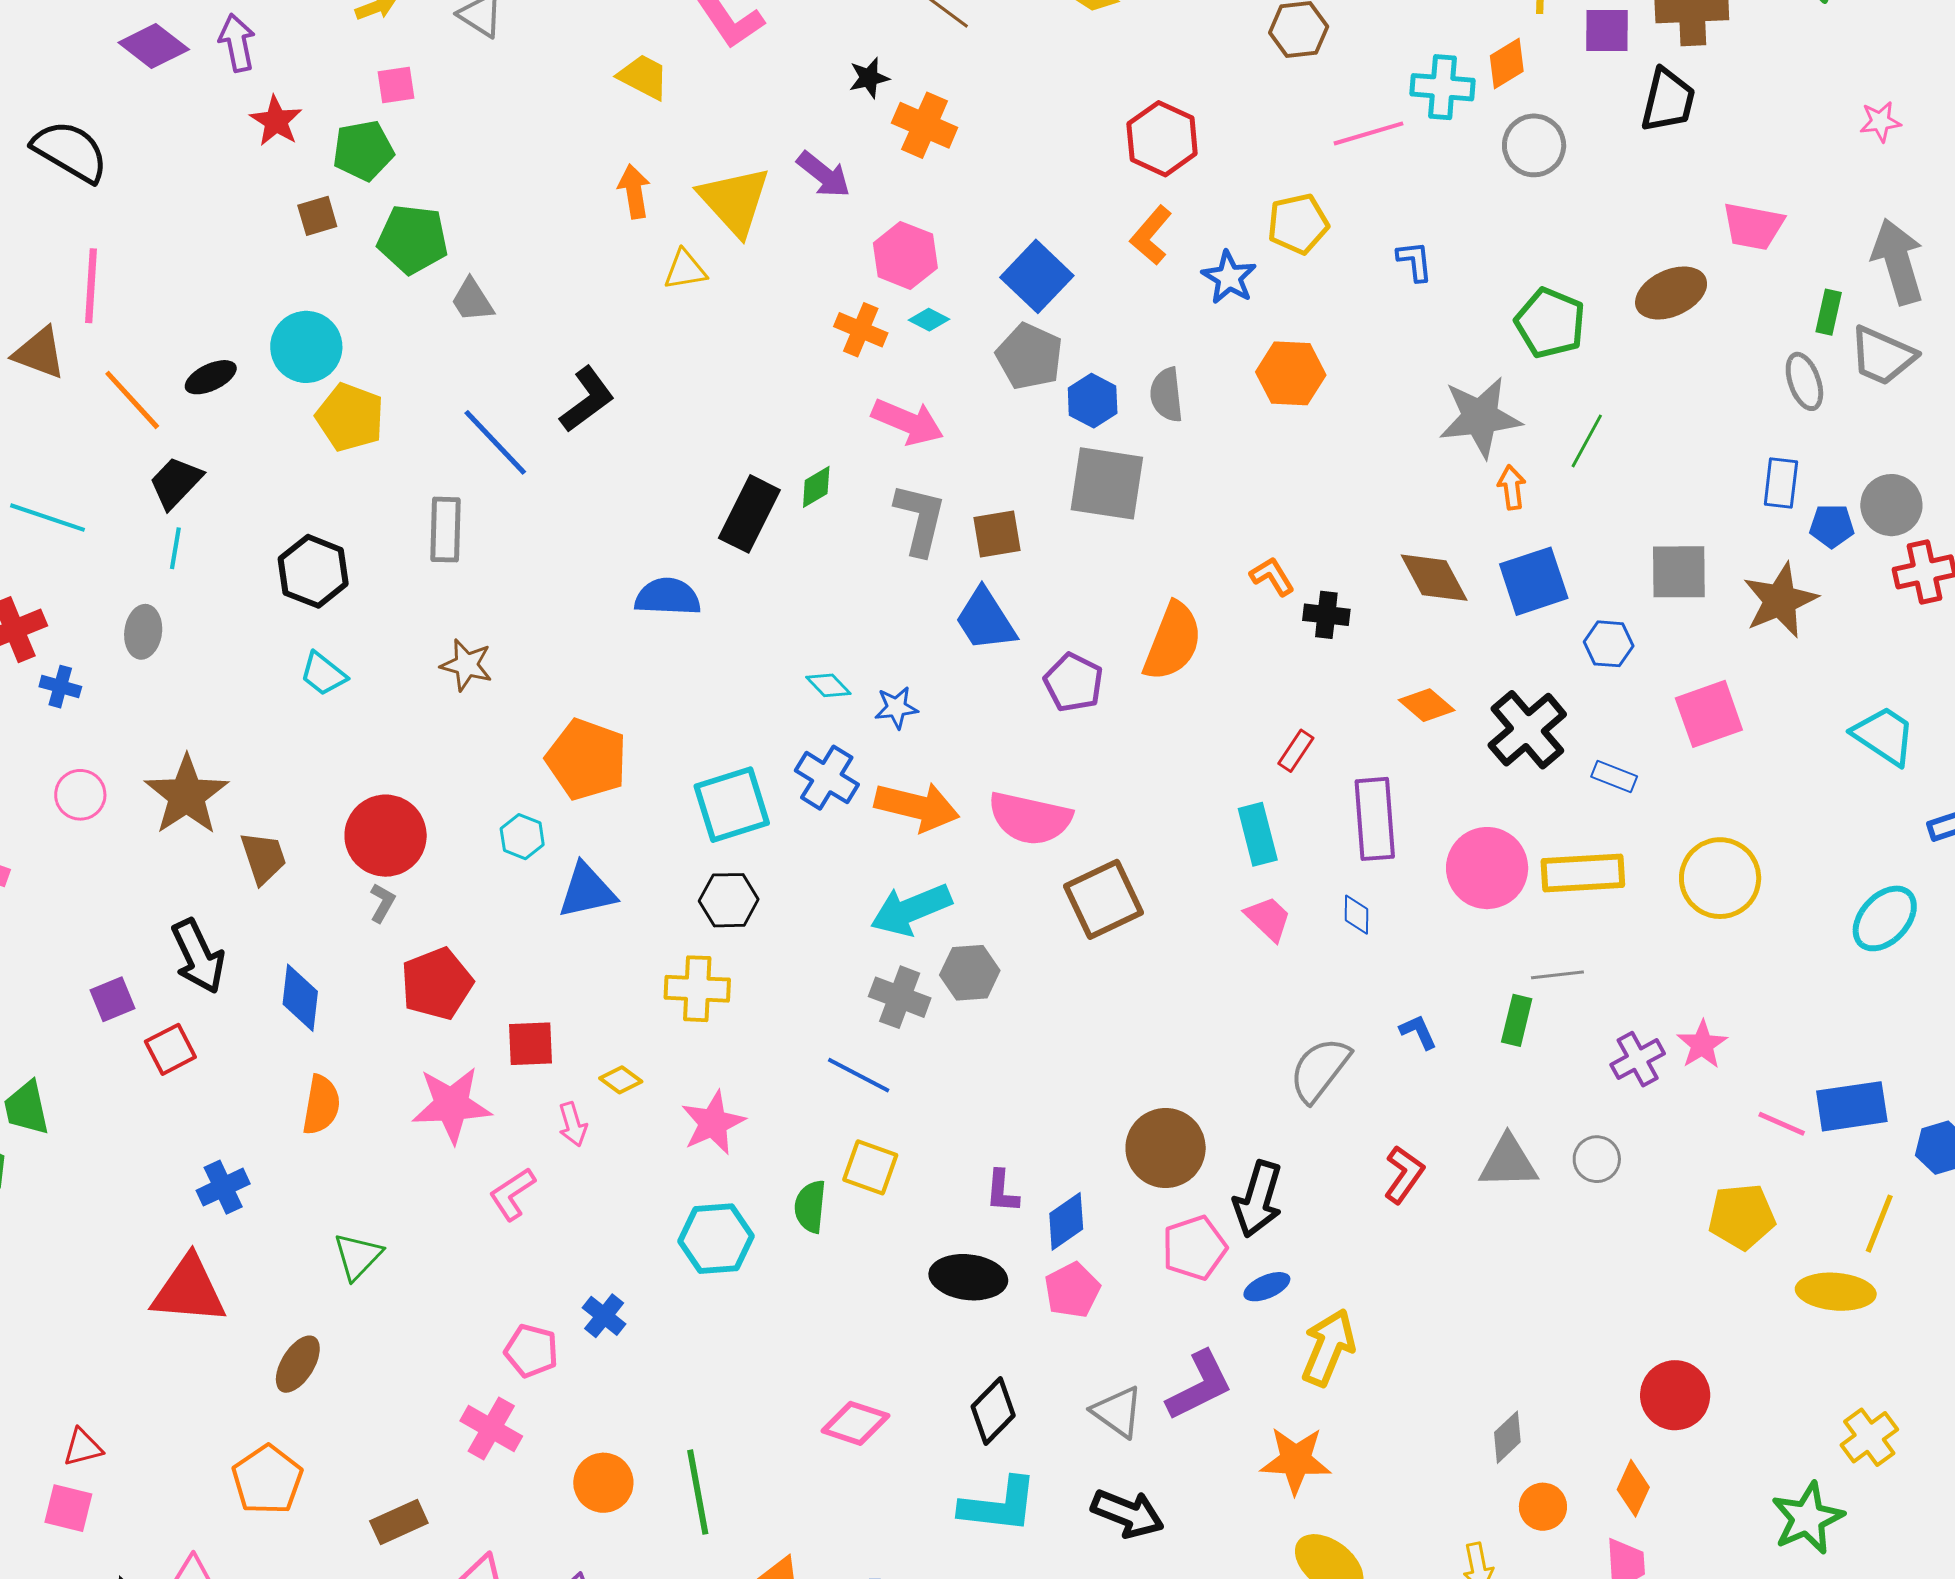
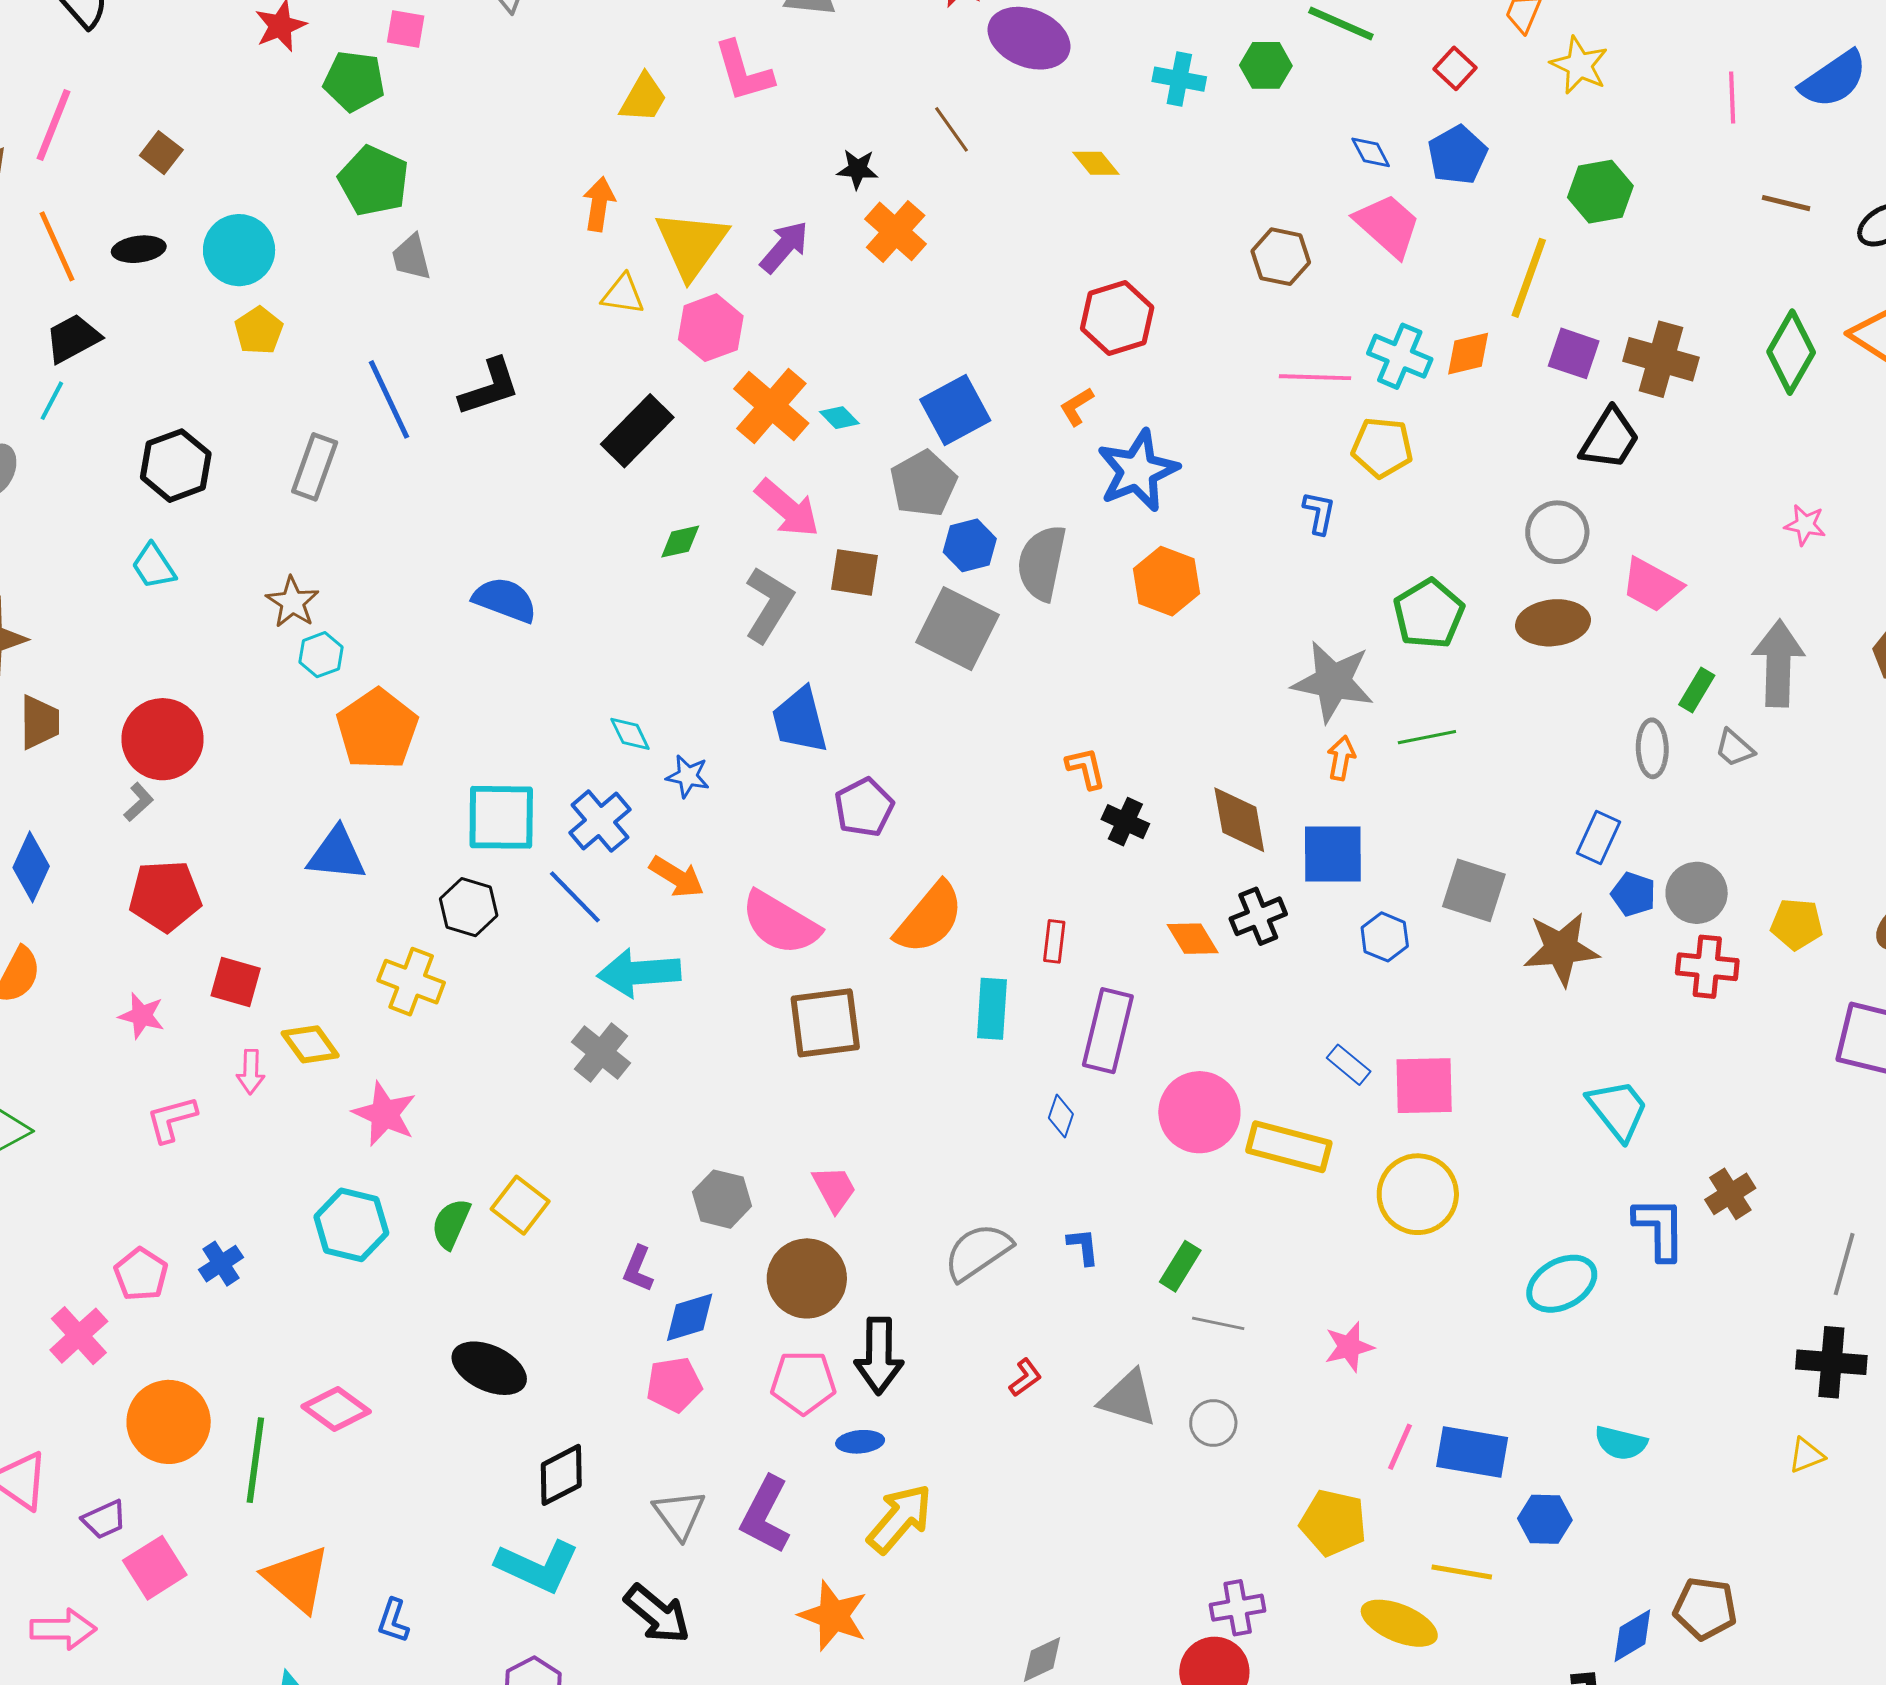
yellow trapezoid: (643, 77) -> (643, 98), turned 74
gray circle: (1534, 145) -> (1557, 532), moved
purple arrow: (824, 175) -> (784, 247), turned -106
brown square: (317, 216) -> (161, 153), moved, turned 36
yellow pentagon: (1298, 224) -> (1382, 447), moved
orange L-shape: (1151, 235) -> (1077, 406), size x0.7
pink hexagon: (905, 255) -> (711, 328), moved
blue star: (1229, 277) -> (1138, 471), size x1.5
orange cross: (861, 330) -> (771, 406), size x1.5
gray trapezoid: (1882, 356) -> (1734, 748), size x0.6
gray semicircle: (1167, 395) -> (1042, 563), size x1.4
yellow pentagon: (350, 417) -> (259, 331), size x0.7
green line: (1587, 441) -> (1427, 737), turned 32
black rectangle: (749, 514) -> (637, 431), moved
brown square: (997, 534) -> (855, 572), moved
orange semicircle: (1173, 642) -> (929, 918), moved
pink square: (1709, 714) -> (1424, 1086), moved
black cross: (1527, 730) -> (1258, 916), moved, size x0.7
red rectangle: (1296, 751) -> (1054, 941), turned -45
orange arrow: (917, 807) -> (677, 877), size x0.7
cyan hexagon: (522, 837) -> (321, 655), moved
pink trapezoid: (1268, 919) -> (834, 1189), moved
gray hexagon: (970, 973) -> (722, 1199), moved
gray line: (1557, 975) -> (1218, 1323), moved
purple cross: (1638, 1059) -> (1238, 1608), moved
blue line: (859, 1075) -> (575, 897), moved
yellow diamond: (621, 1080) -> (310, 1044), size x1.4
pink star: (452, 1105) -> (142, 1016), size x0.6
pink star: (713, 1123) -> (385, 1114), turned 30
pink line: (1782, 1124) -> (1400, 1447), turned 72
red L-shape: (1404, 1174) -> (1025, 1378), size x0.7
black arrow: (1258, 1199) -> (879, 1356), turned -34
yellow line: (1879, 1224) -> (1462, 1572), turned 60
black ellipse: (968, 1277) -> (489, 1368), moved
purple L-shape: (1200, 1386) -> (765, 1515), turned 126
pink diamond: (855, 1423) -> (336, 1409), moved
orange circle: (603, 1483) -> (169, 1422), size x1.4

